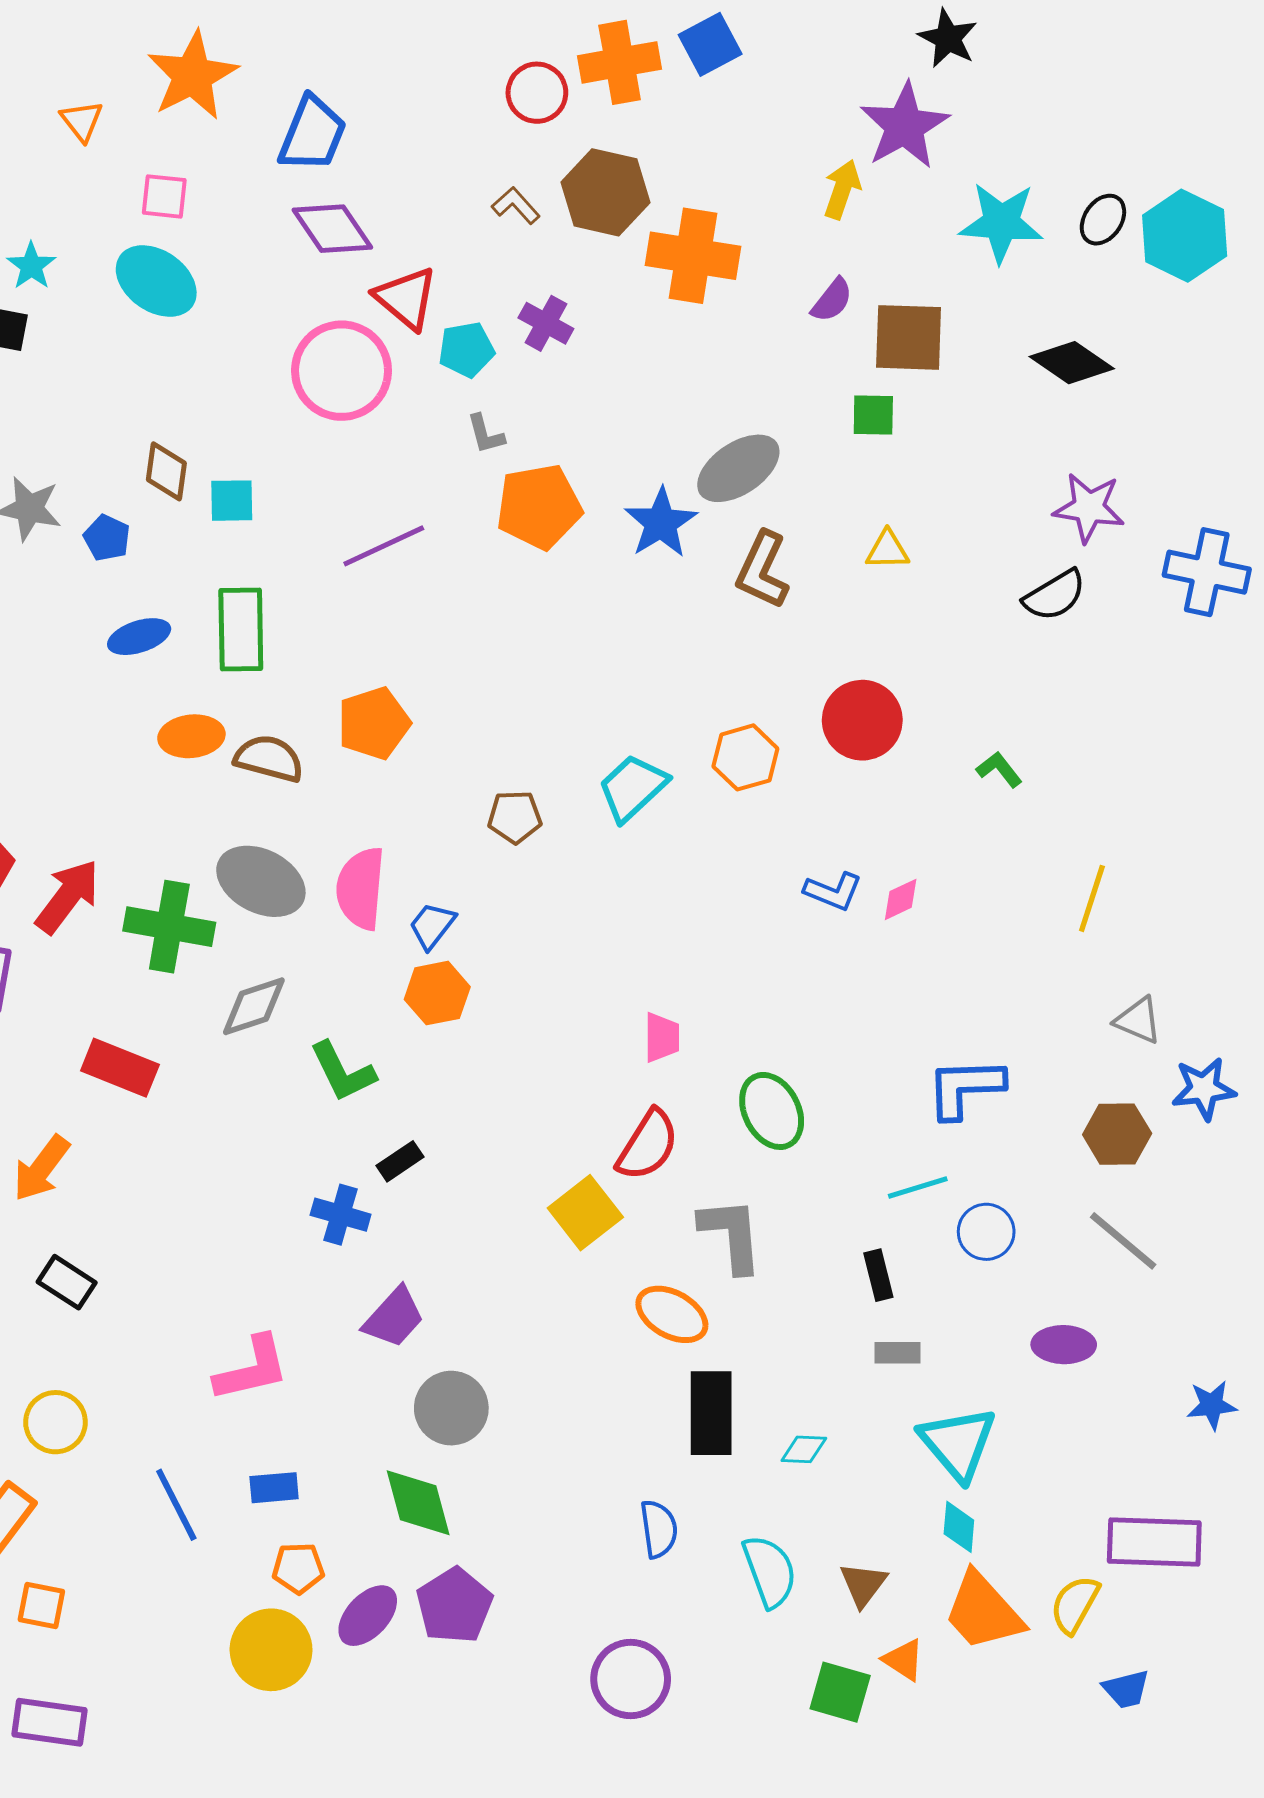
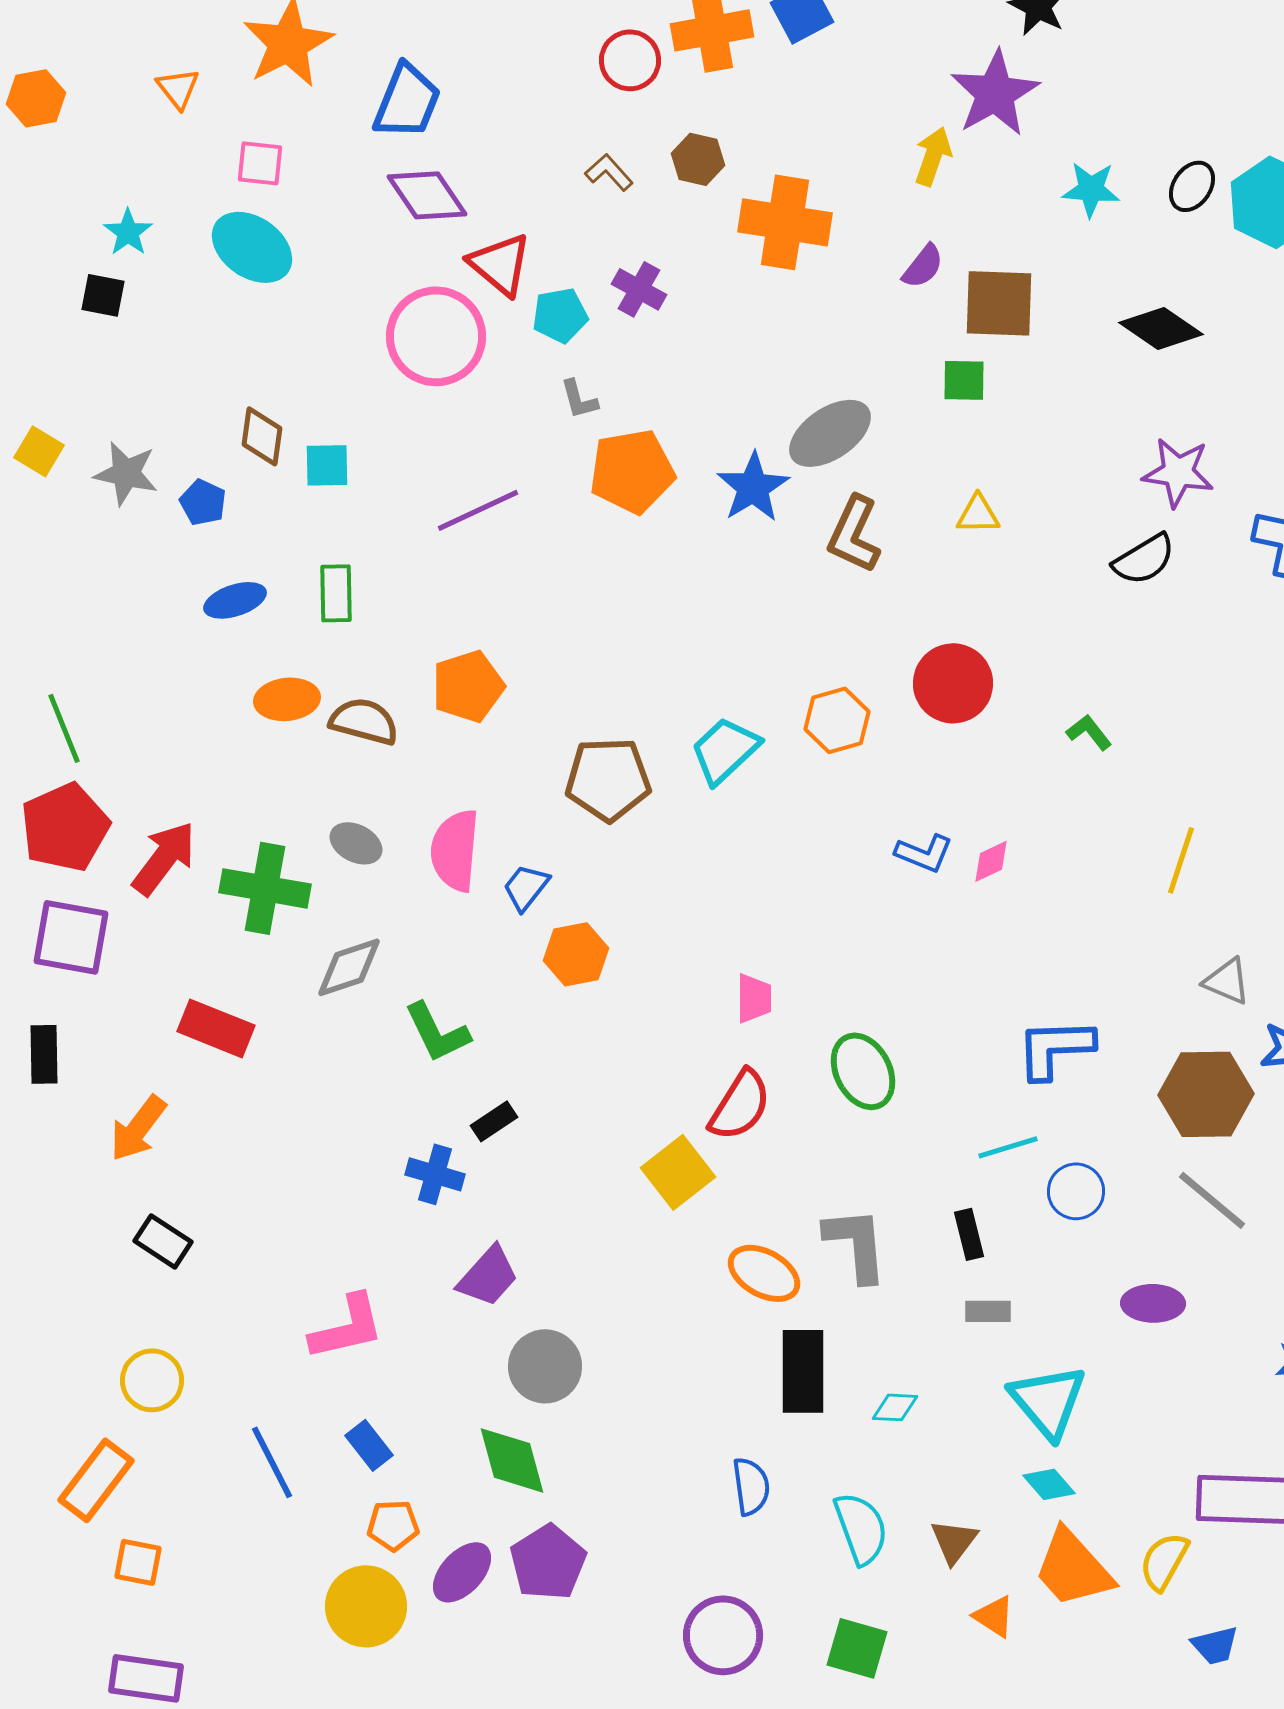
brown hexagon: (605, 192) -> (698, 159), size x0.6
cyan star: (1001, 223) -> (1091, 189), size x0.7
green rectangle: (241, 630) -> (336, 593), size x0.7
brown pentagon: (515, 817) -> (608, 779), size x1.6
gray ellipse: (261, 881) -> (356, 843), size x0.6
orange hexagon: (437, 993) -> (576, 954), moved
brown hexagon: (1117, 1134) -> (1206, 1094), size x1.4
gray L-shape: (731, 1235) -> (856, 1244), moved
blue rectangle: (274, 1488) -> (369, 1445), turned 57
cyan diamond: (959, 1527) -> (1049, 1484), turned -46
green square: (840, 1692) -> (857, 1648), moved

